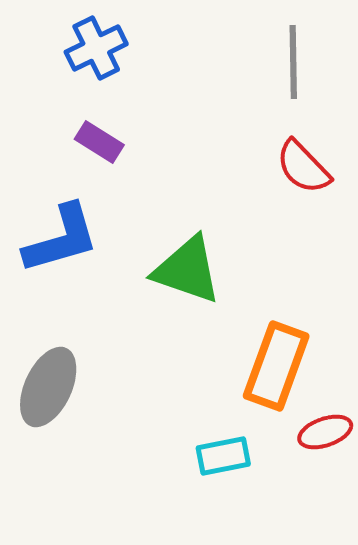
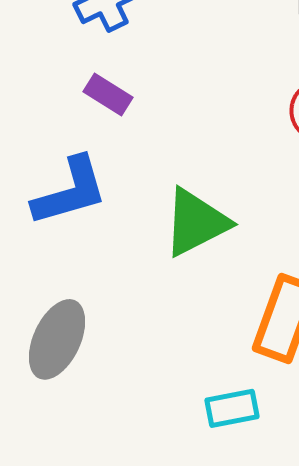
green triangle: (187, 270) -> (196, 222), turned -46

